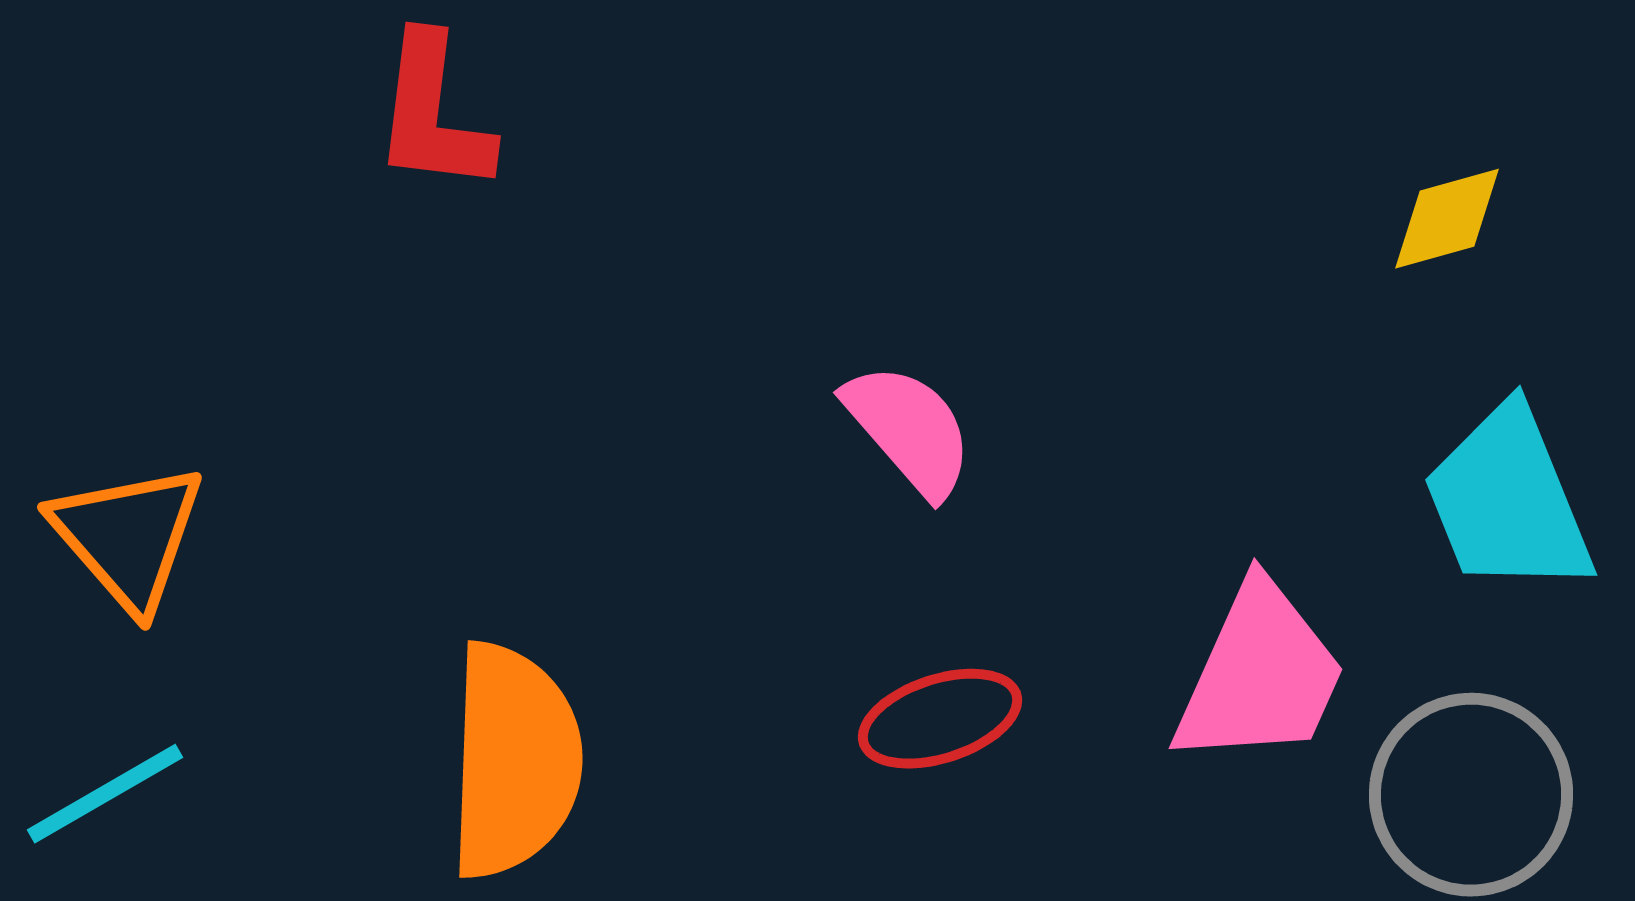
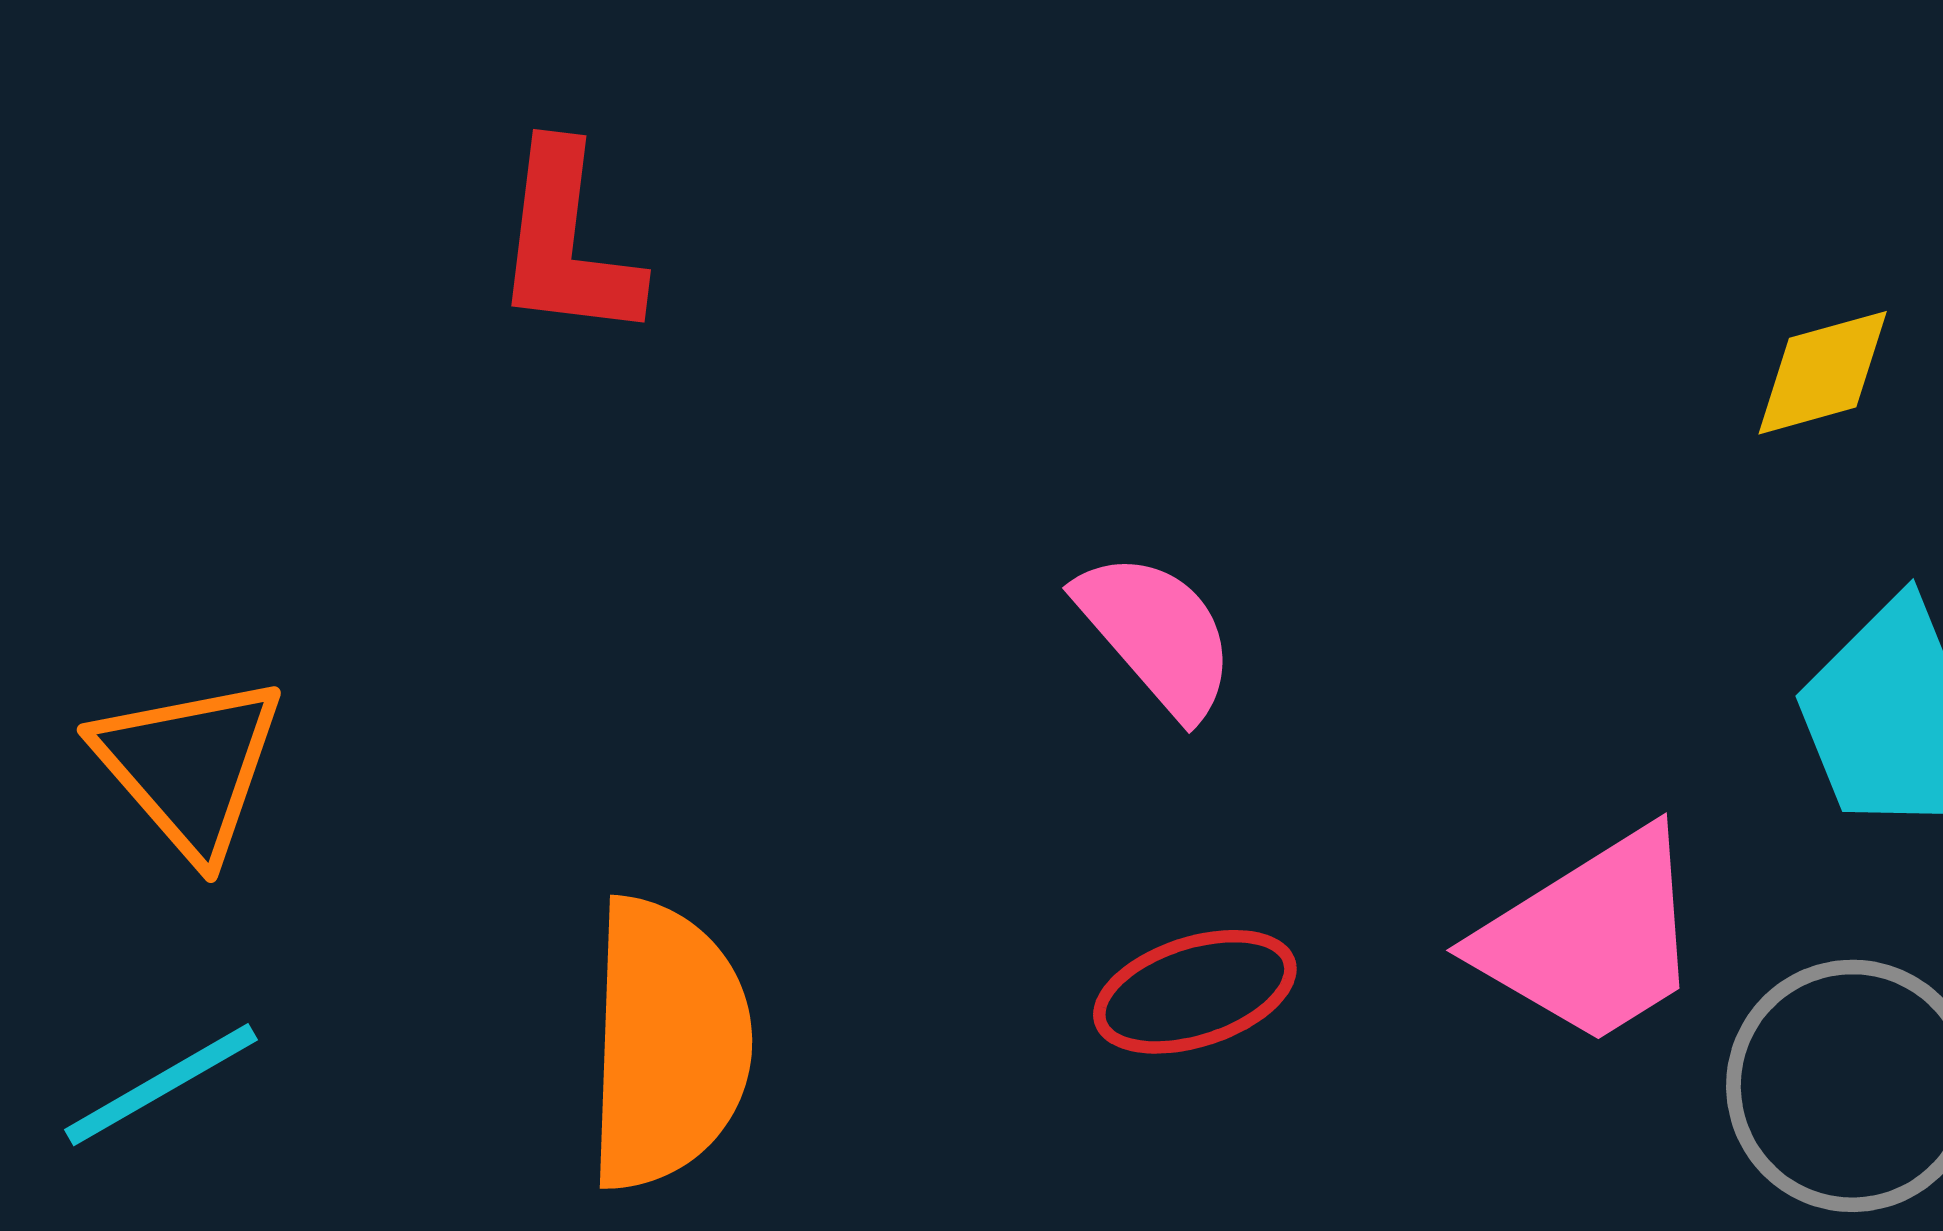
pink trapezoid: (1260, 675) -> (1591, 937), turned 34

